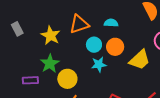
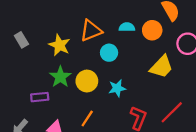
orange circle: (115, 47) -> (152, 30), moved
cyan star: (99, 64) -> (117, 88), moved
yellow circle: (67, 79) -> (87, 81), moved

